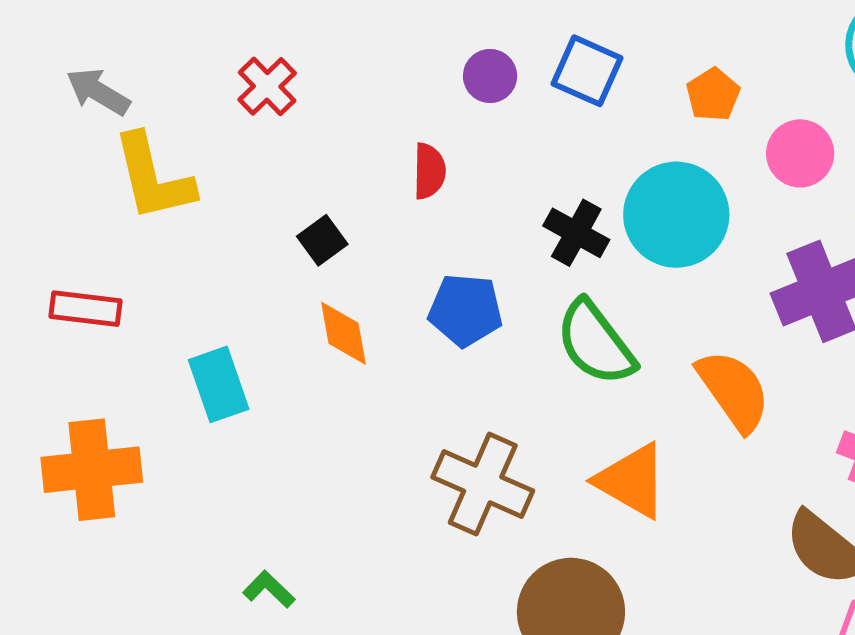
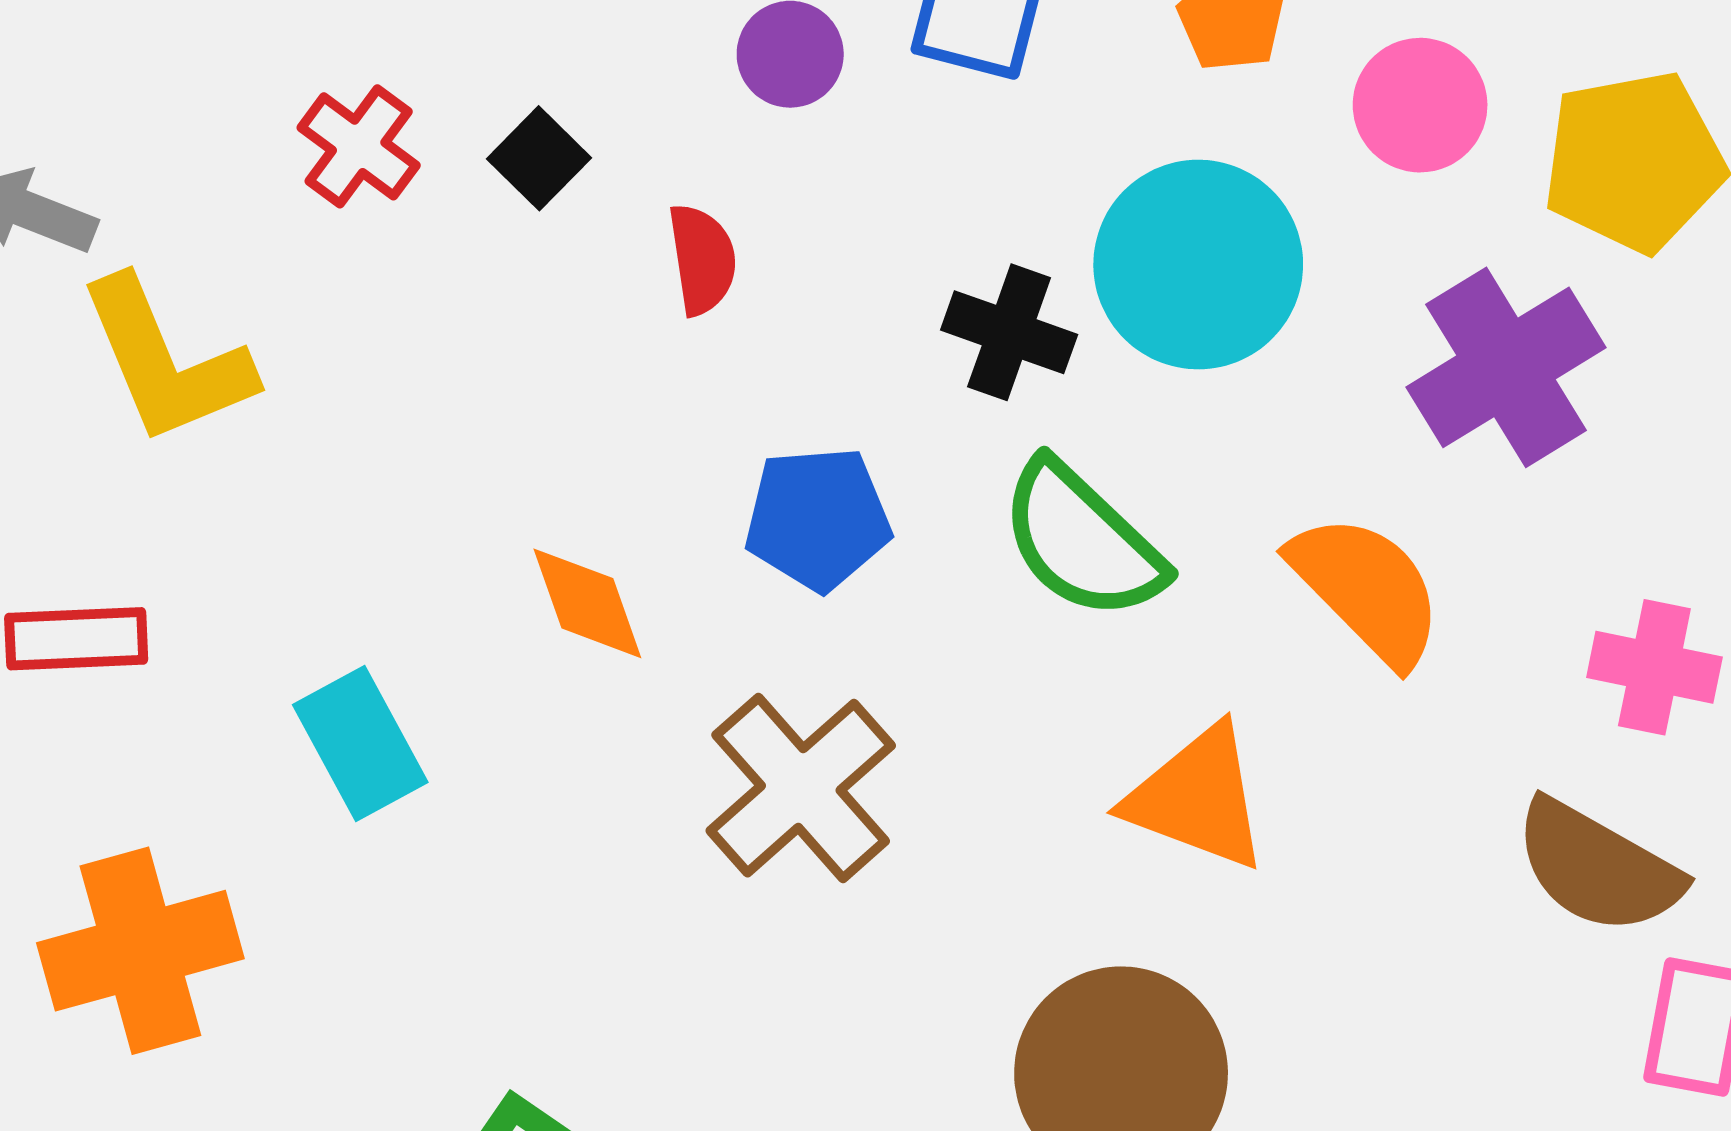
black square: (322, 240) -> (539, 158), moved
brown cross: (483, 484) -> (801, 788), moved, turned 34

